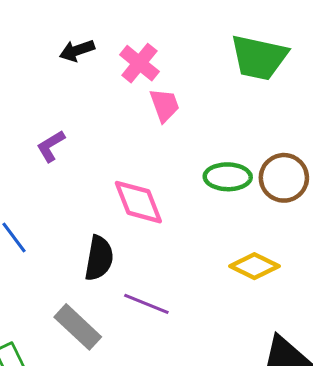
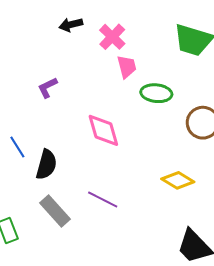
green ellipse: (228, 177) -> (156, 93), moved
black semicircle: (99, 258) -> (46, 165), moved

